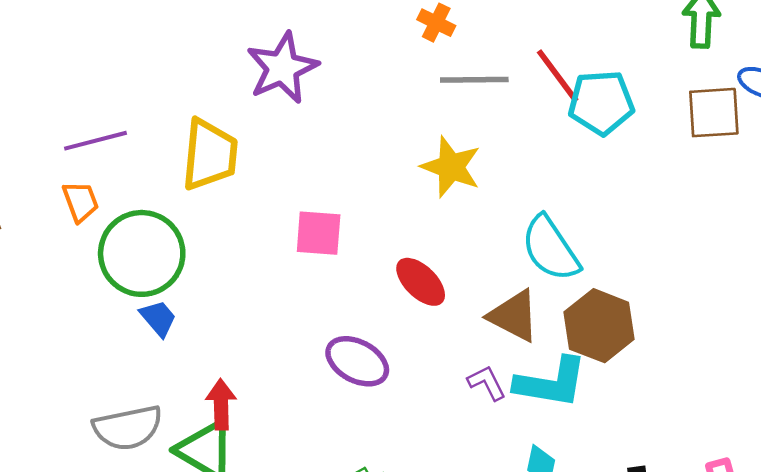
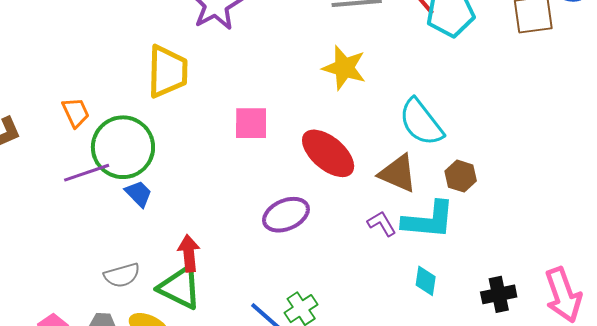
purple line: (96, 141) -> (87, 173), moved
red ellipse: (421, 282) -> (328, 153), size x1.4
brown hexagon: (599, 326) -> (461, 176), size x0.6
purple ellipse: (357, 361) -> (286, 215), turned -48
gray semicircle: (128, 428) -> (122, 275), size x0.7

